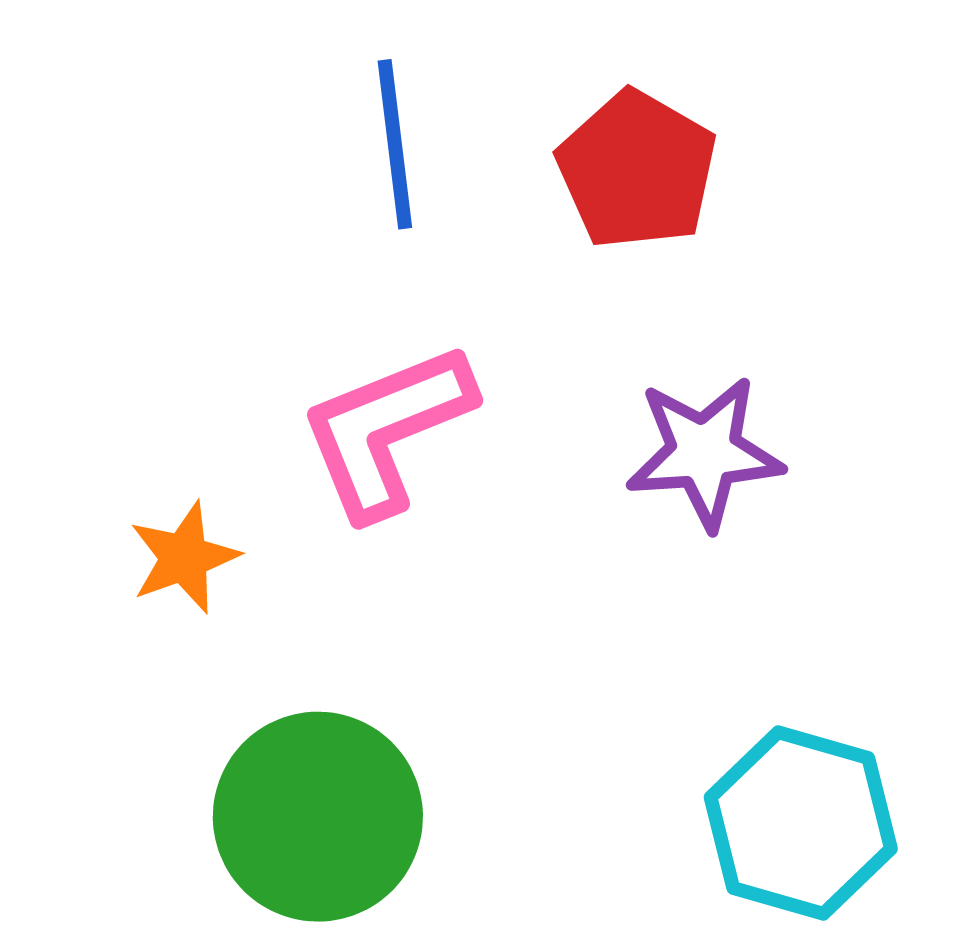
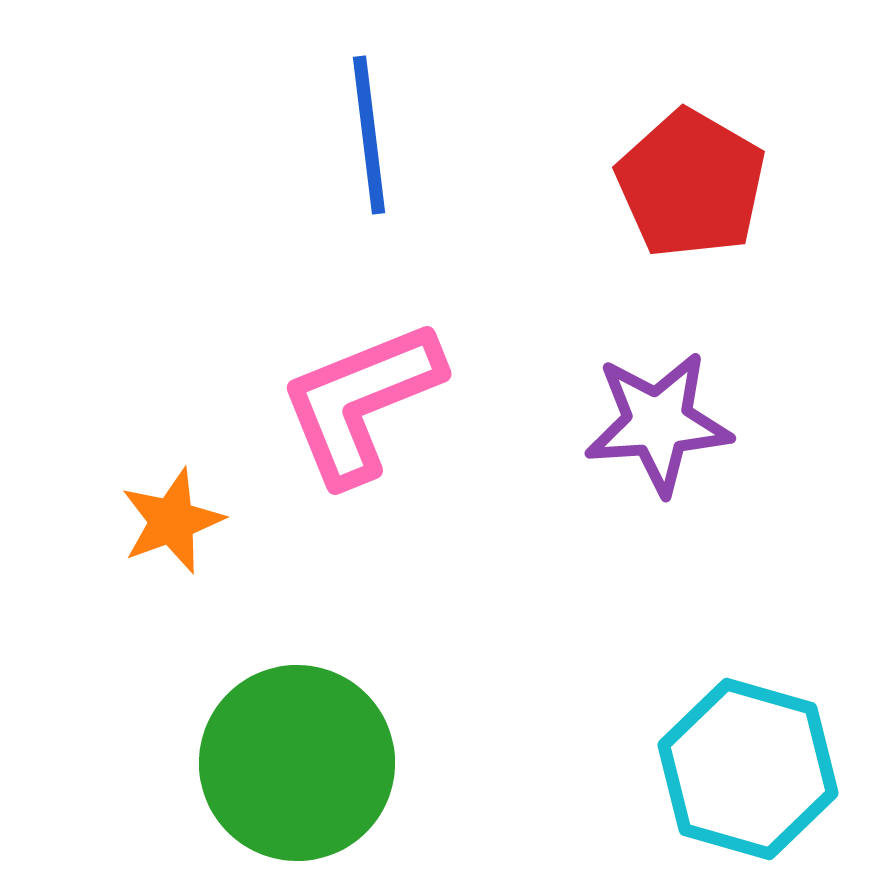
red pentagon: (637, 170) -> (691, 184), moved

